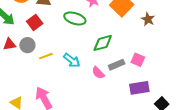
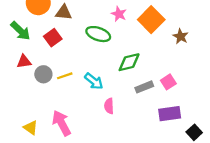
gray circle: (27, 45) -> (43, 74), moved
pink square: (138, 60) -> (168, 82), turned 32
pink semicircle: (98, 73) -> (109, 106), moved, turned 40

